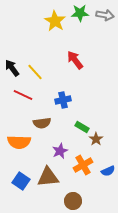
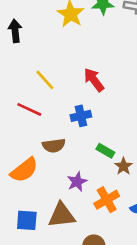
red arrow: (75, 60) -> (94, 80), moved
black arrow: (12, 68) -> (15, 31), moved, turned 30
orange semicircle: (19, 142) -> (24, 170), turned -40
blue square: (21, 181) -> (27, 220), turned -30

